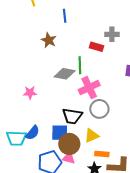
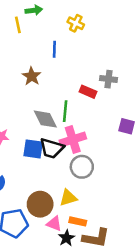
gray diamond: (65, 74) -> (45, 119), turned 45
black trapezoid: (72, 116) -> (52, 148), moved
blue square: (60, 133) -> (33, 149), moved
pink triangle: (69, 158) -> (54, 224), moved

